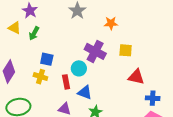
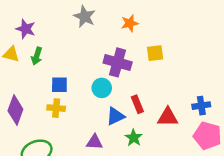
red triangle: (136, 77) -> (168, 117), moved
red rectangle: (66, 82) -> (137, 104), moved
blue triangle: (85, 92) -> (115, 116), turned -35

